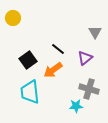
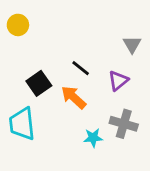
orange arrow: (53, 70) -> (74, 97), turned 78
cyan trapezoid: (30, 92) -> (22, 124), moved
cyan star: (76, 106) -> (93, 138), moved

